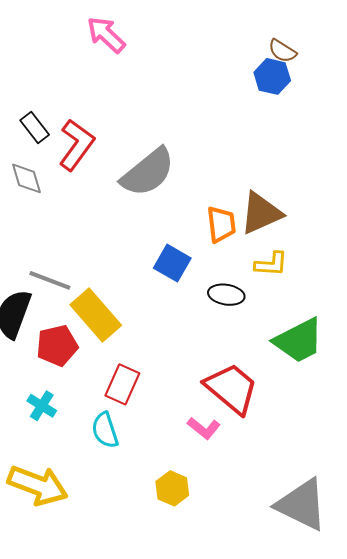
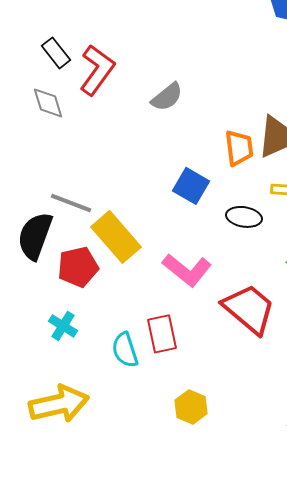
gray semicircle: (148, 172) -> (167, 97), size x0.6
red rectangle: (122, 384) -> (162, 334), moved, turned -36
pink L-shape: (204, 428) -> (187, 270), moved, size x1.5
yellow arrow: (38, 485) -> (59, 404), turned -34

